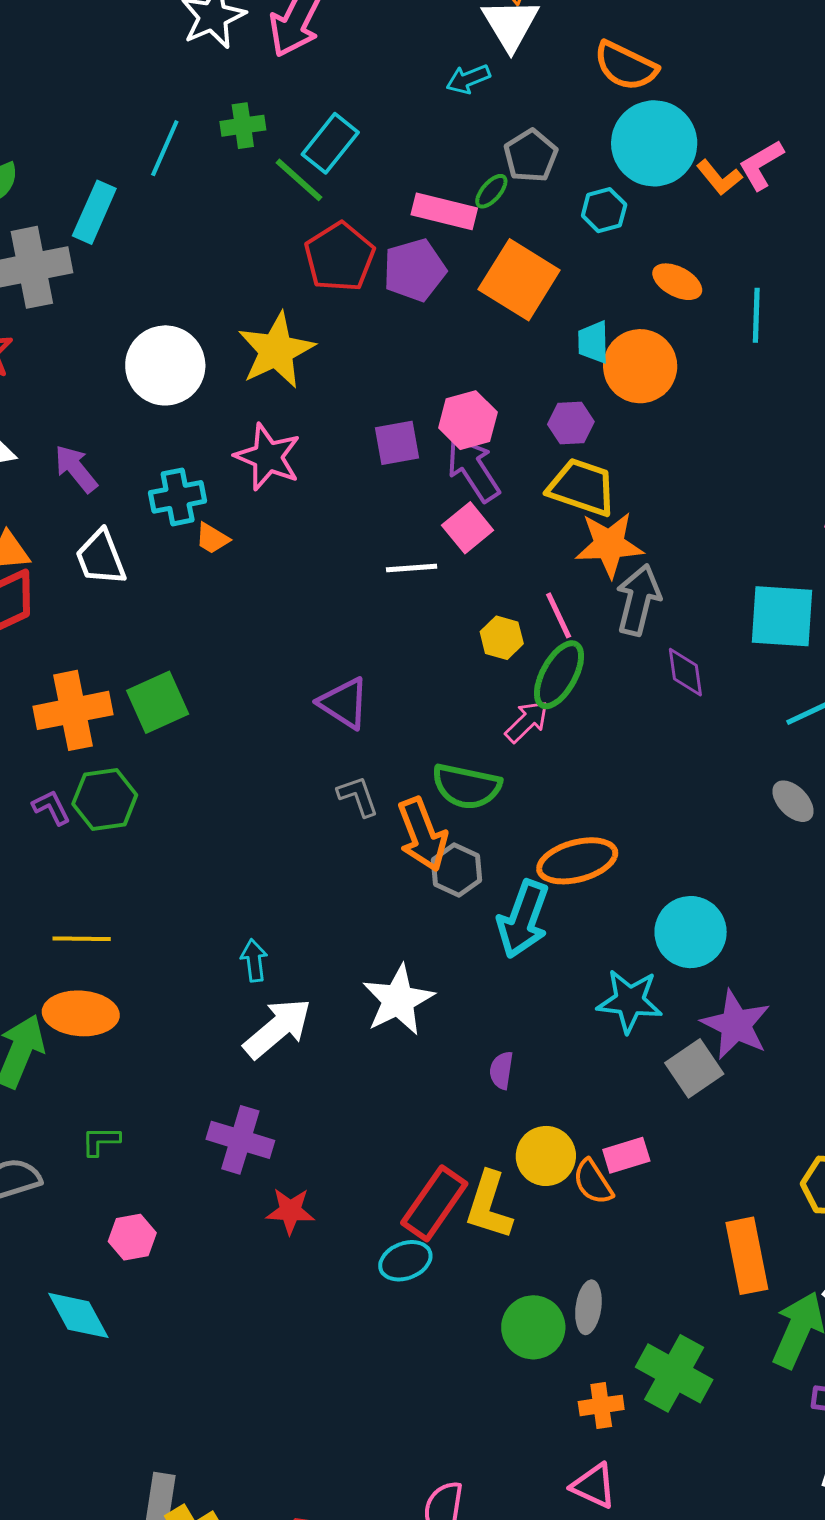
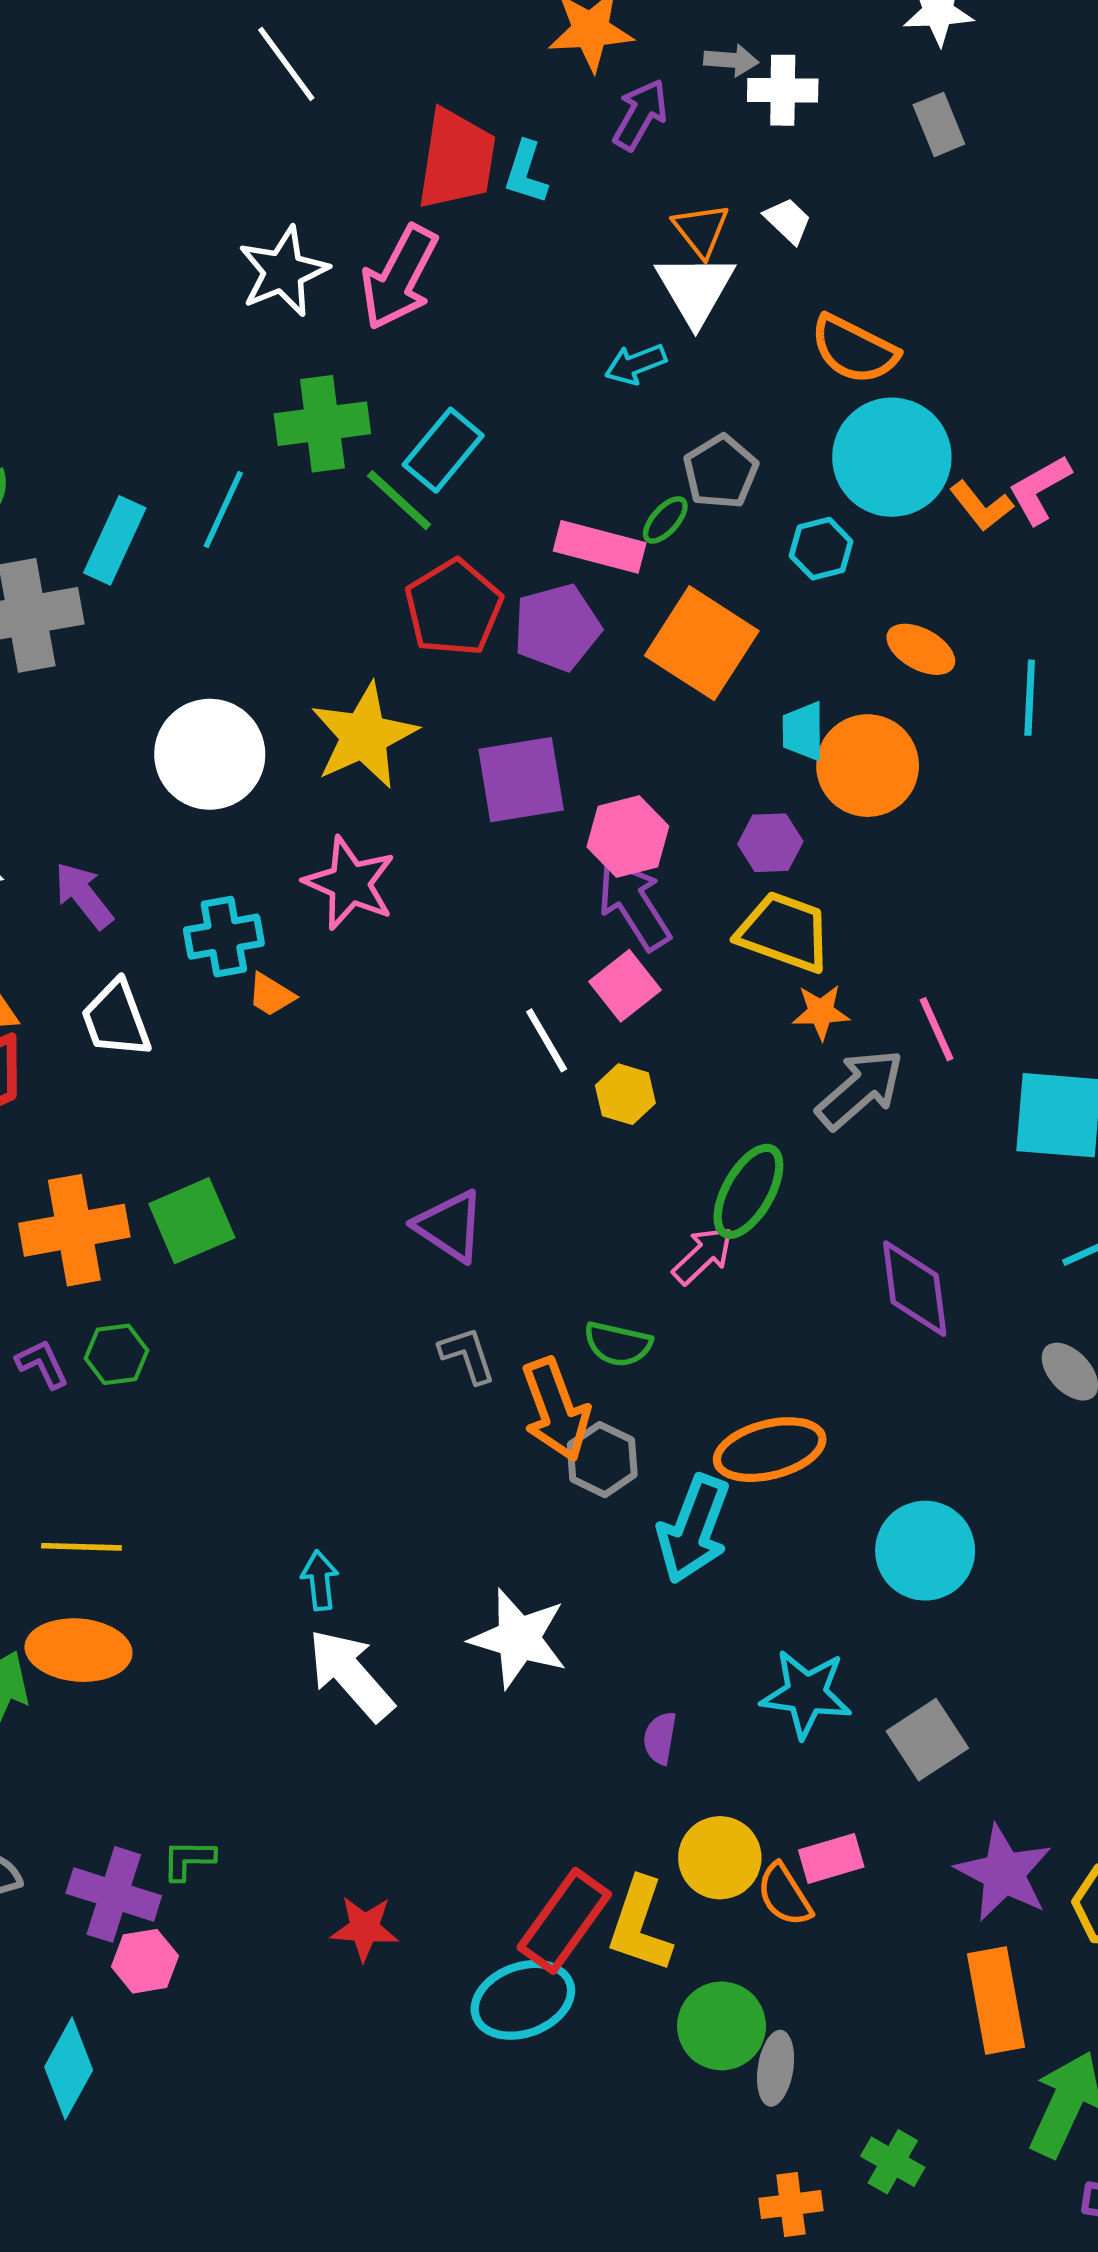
green cross: (243, 126) -> (322, 424), size x1.5
cyan line: (165, 148) -> (223, 509), moved
purple square: (397, 443) -> (521, 780), moved, size x1.4
orange star: (609, 545) -> (821, 1012), size x0.6
white line: (412, 568) -> (547, 1040), turned 63
gray arrow: (638, 600) -> (860, 1089), turned 34
pink line: (559, 615) -> (937, 1029), moved
yellow hexagon: (502, 638) -> (625, 1094), moved
purple diamond: (685, 672) -> (915, 1289), moved, size x1.4
green semicircle: (466, 786) -> (618, 1344), size x0.7
green hexagon: (105, 800) -> (117, 1354), size x0.7
white star: (398, 1000) -> (519, 1638), turned -30
cyan star: (630, 1001) -> (806, 1694), moved
purple star: (736, 1025) -> (1004, 1873), moved
white arrow: (278, 1028) -> (351, 1675), turned -92
purple cross: (240, 1140) -> (114, 1894), moved
green L-shape: (101, 1141) -> (188, 1860), moved
cyan ellipse: (405, 1261) -> (523, 2000), size x1.4
cyan diamond: (78, 1315) -> (69, 2068), turned 56
green circle: (533, 1327) -> (722, 2026), moved
green cross: (674, 1373) -> (893, 2162), size x0.6

